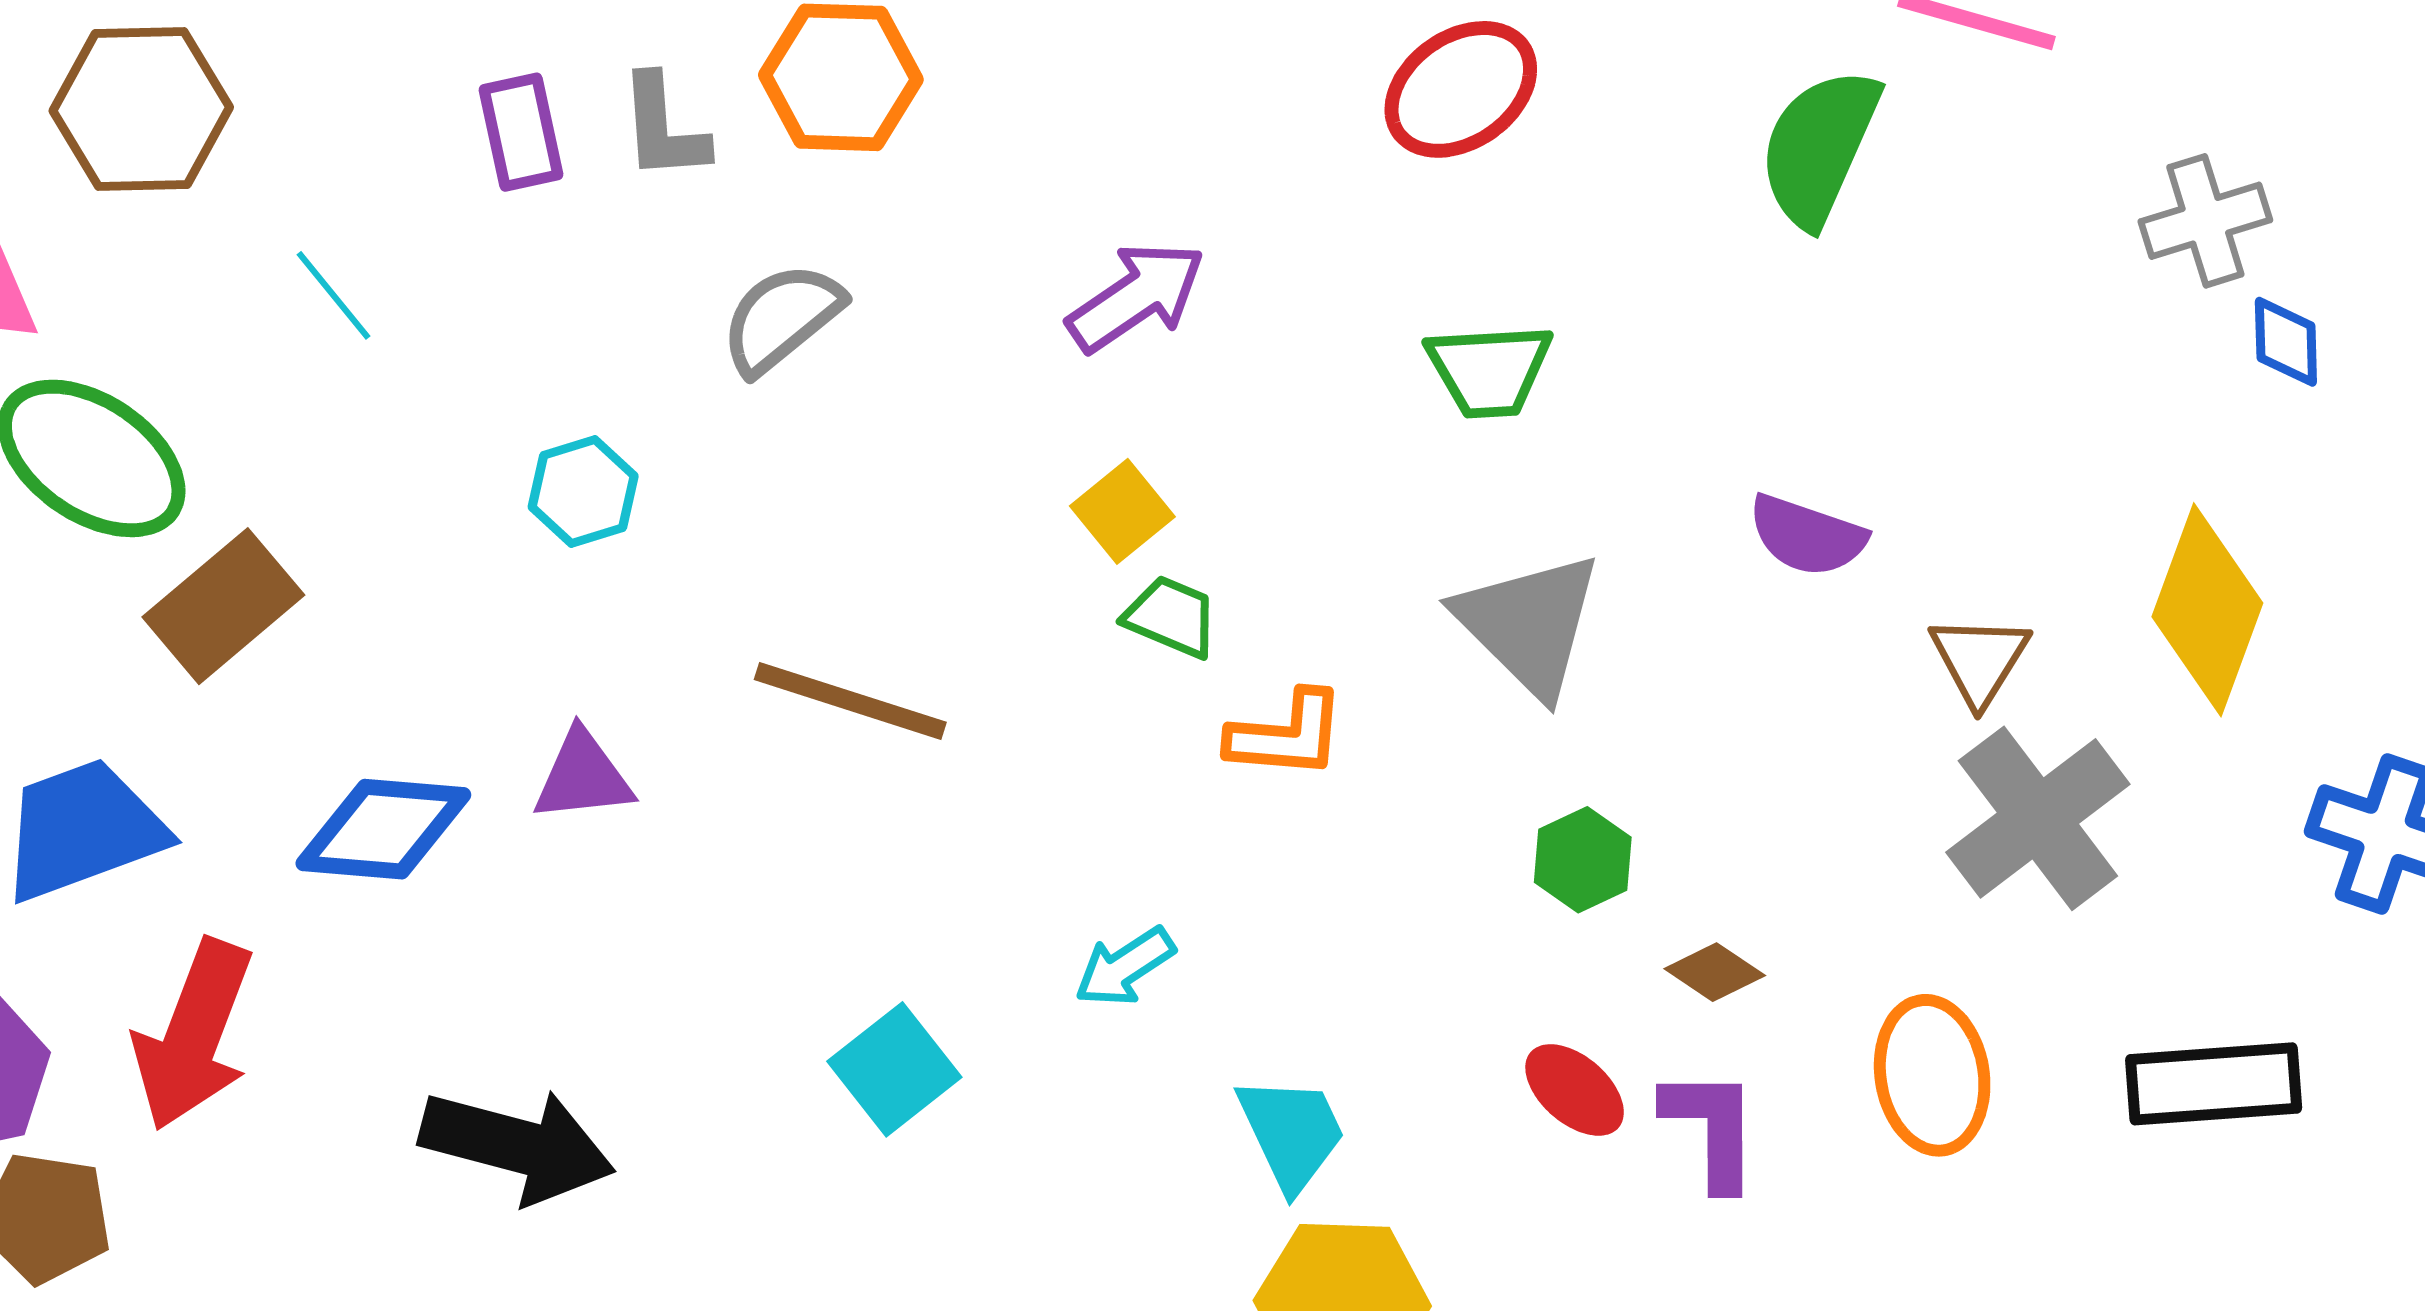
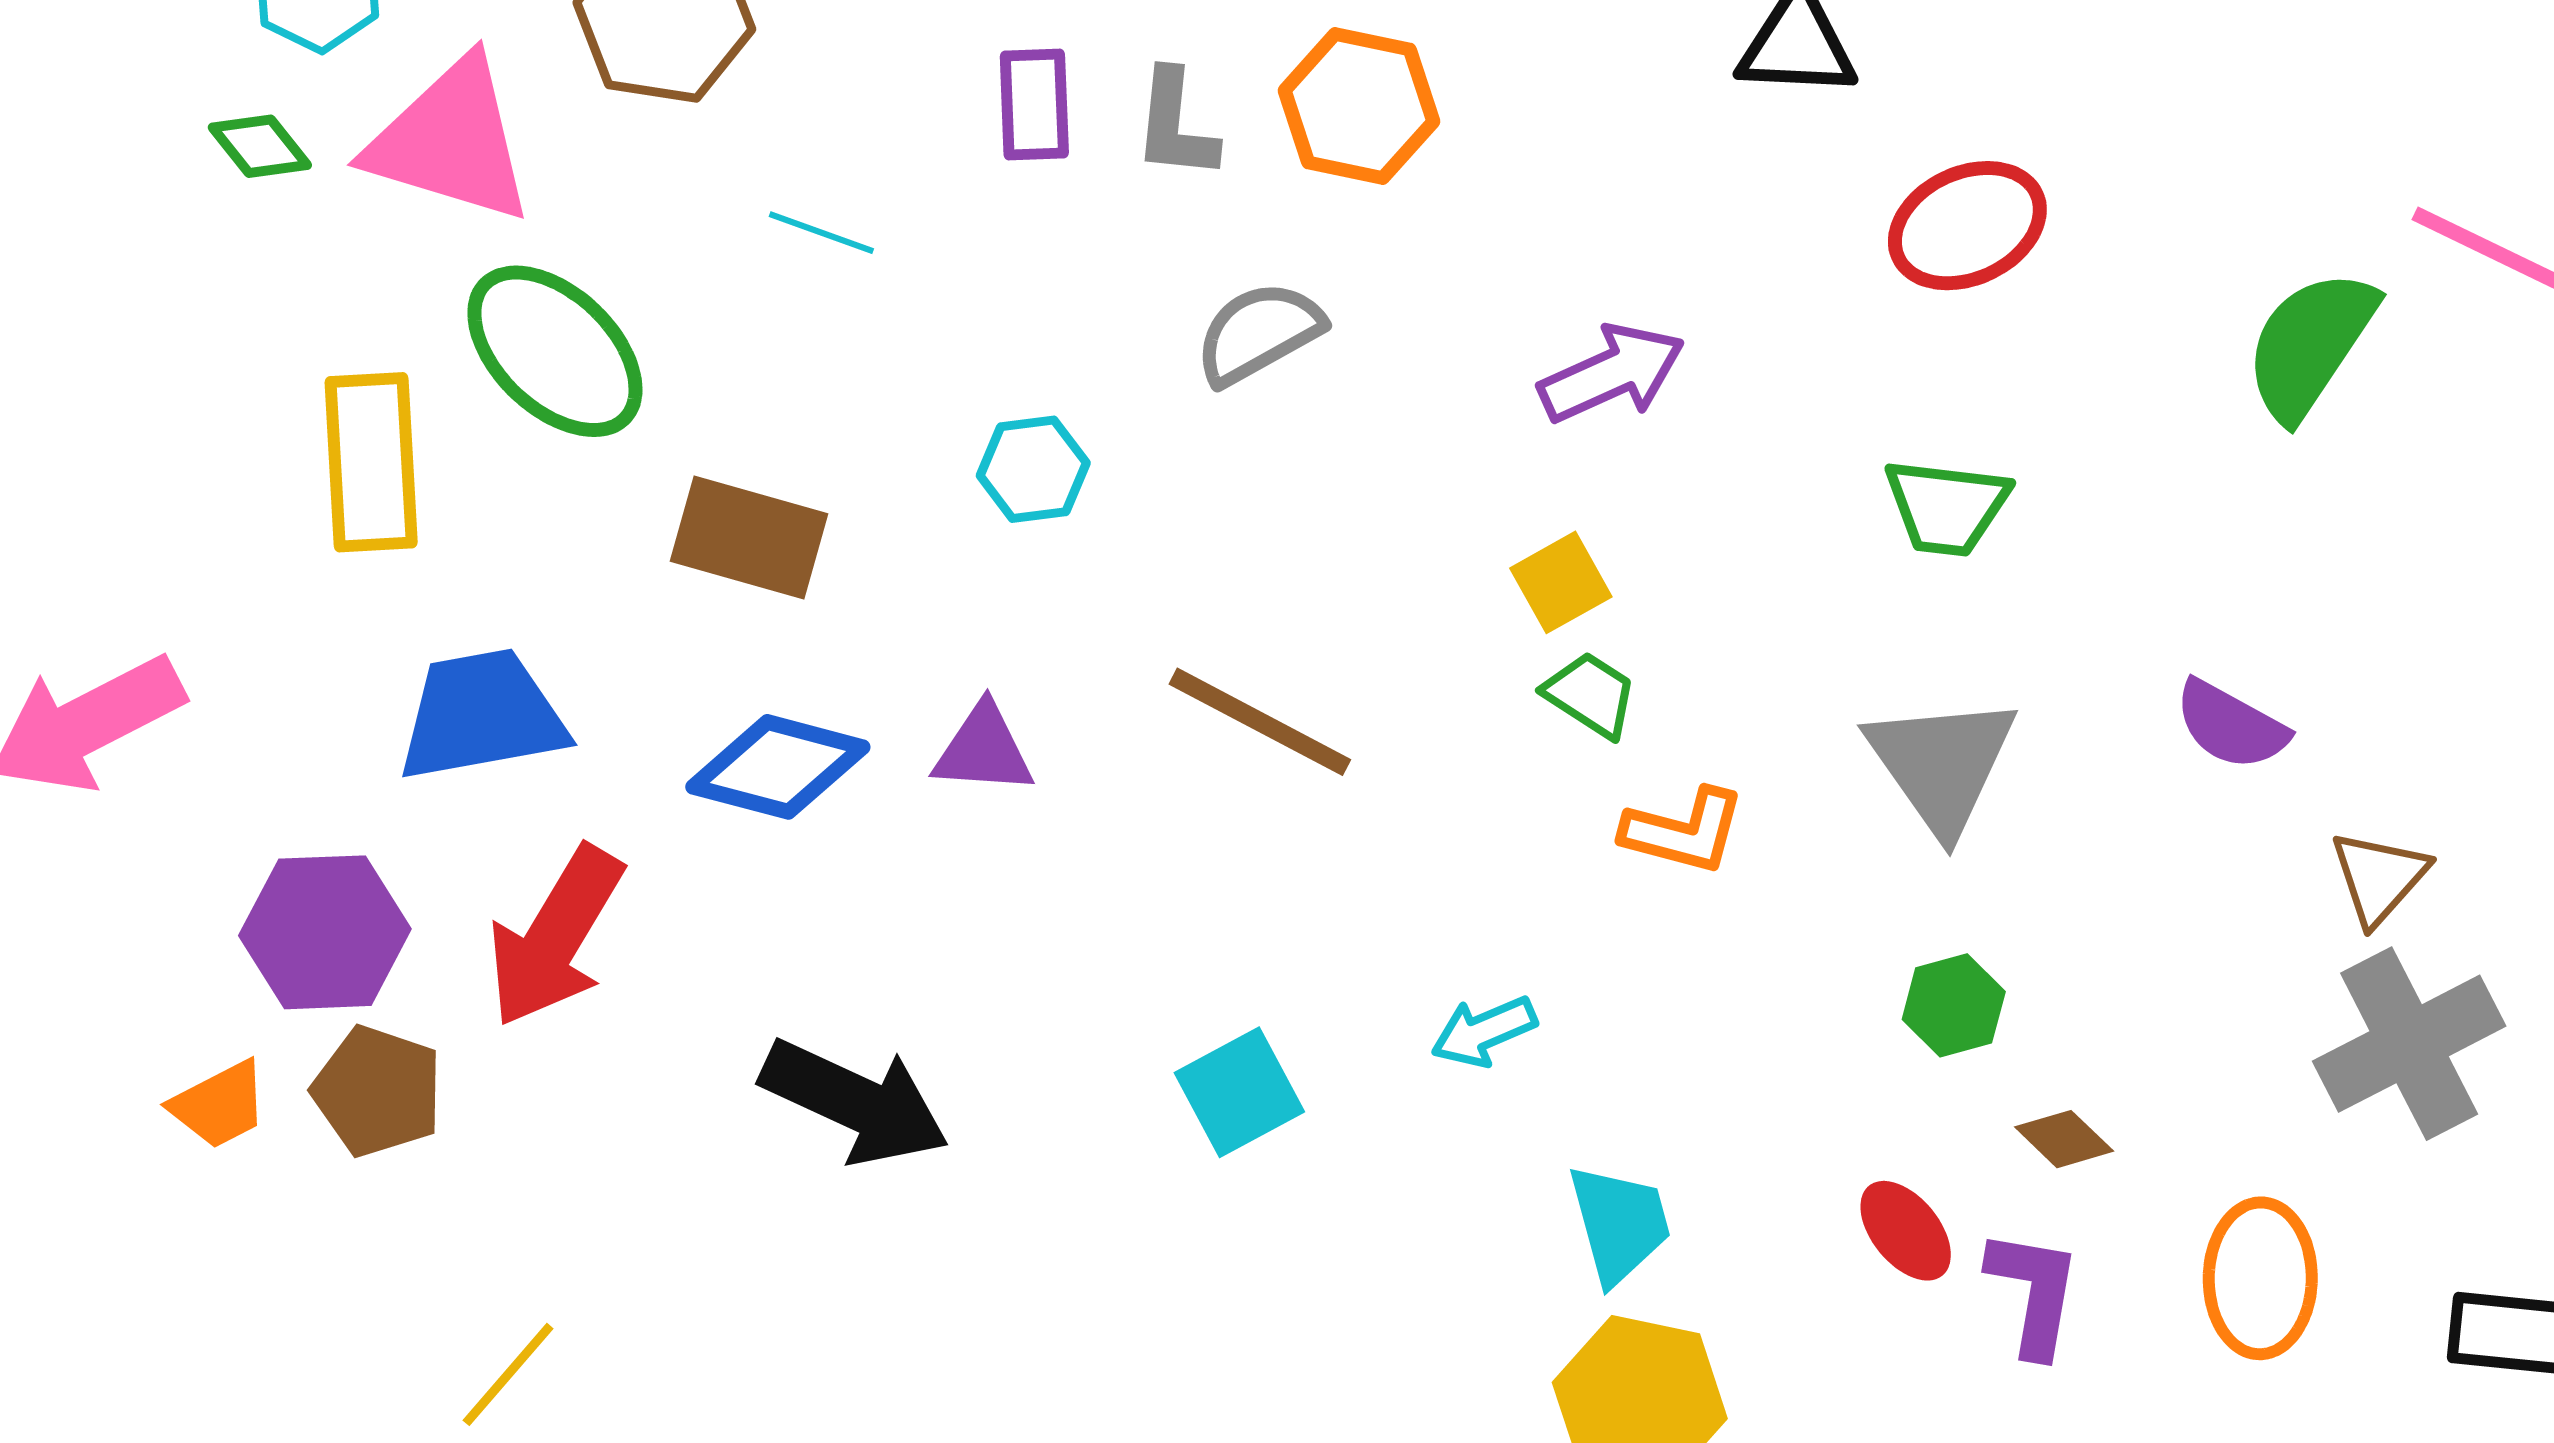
cyan line: (333, 295) -> (821, 233), turned -41
brown rectangle: (223, 606) -> (749, 538), moved, turned 46

